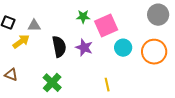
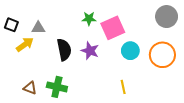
brown triangle: (11, 75) -> (30, 88), moved
green cross: (52, 83) -> (57, 87), turned -30
yellow line: (107, 85) -> (123, 87), moved

